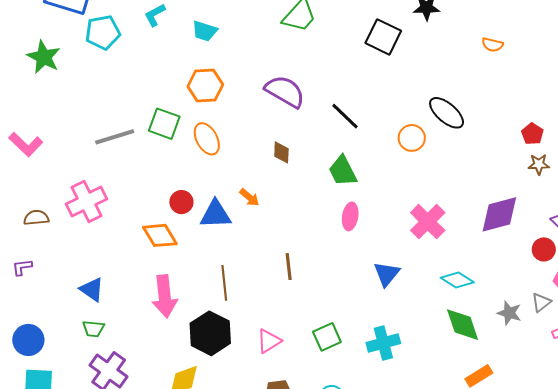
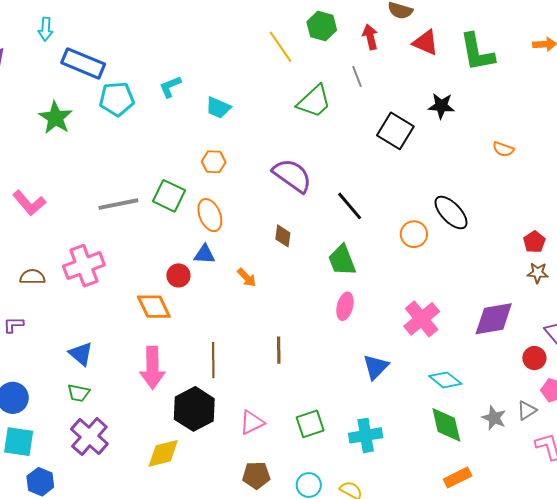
orange hexagon: (205, 86) -> (214, 162), size x0.7
blue triangle: (216, 214) -> (205, 254), moved, size x0.7

